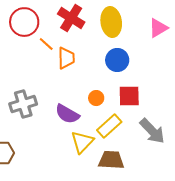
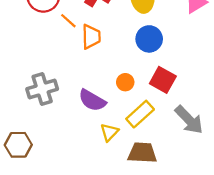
red square: (129, 96) -> (163, 80), turned 30
yellow triangle: (82, 142) -> (109, 132), size x0.7

